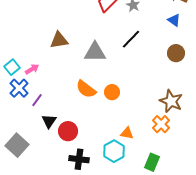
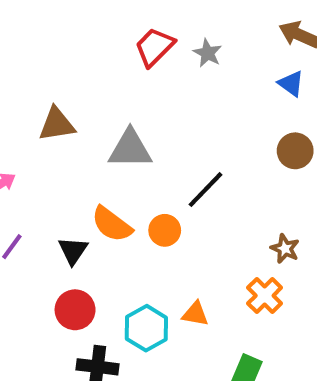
black line: (131, 39) -> (205, 190), moved
brown star: (171, 101) -> (285, 249), size x0.6
black triangle: (49, 121) -> (73, 251), moved
cyan hexagon: (114, 151) -> (146, 328), moved

